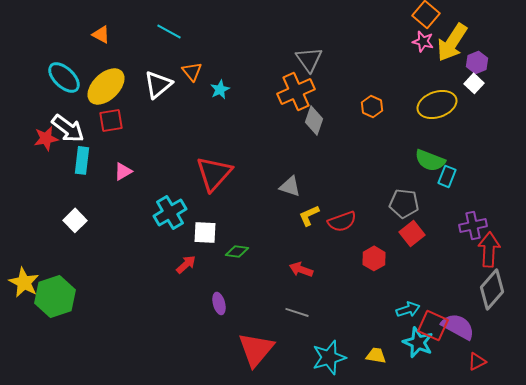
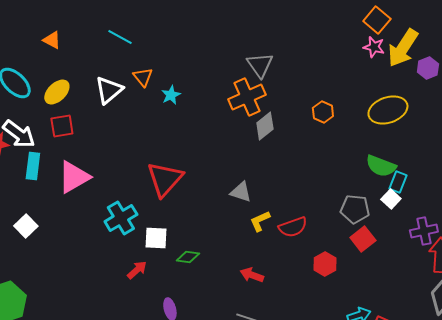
white square: (474, 83) -> (391, 199), moved
yellow ellipse: (106, 86) -> (57, 92), size x0.7
gray diamond: (314, 120) -> (265, 126), turned 32
pink triangle: (123, 171) -> (74, 177), size x1.8

